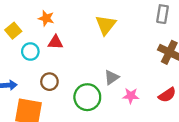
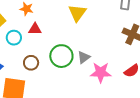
pink star: (131, 96) -> (101, 72), size x1.5
green circle: (87, 97) -> (61, 56), moved

